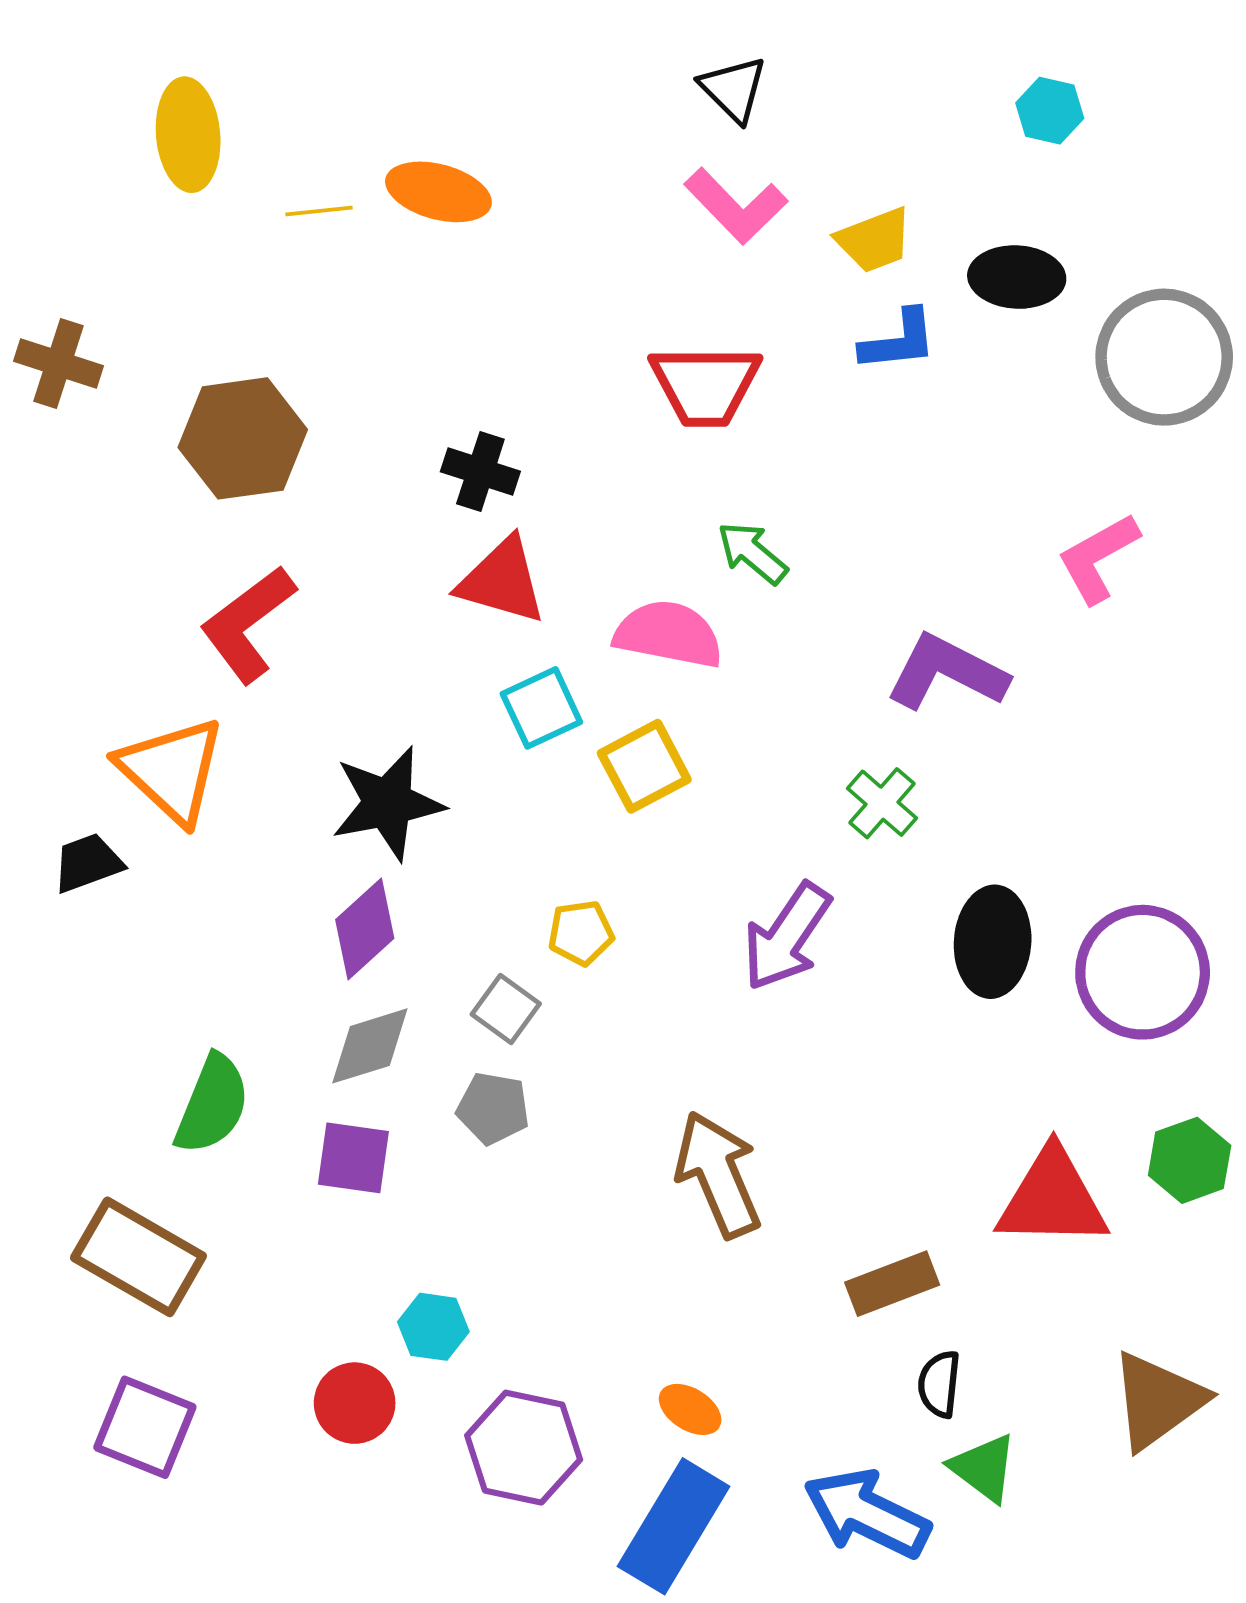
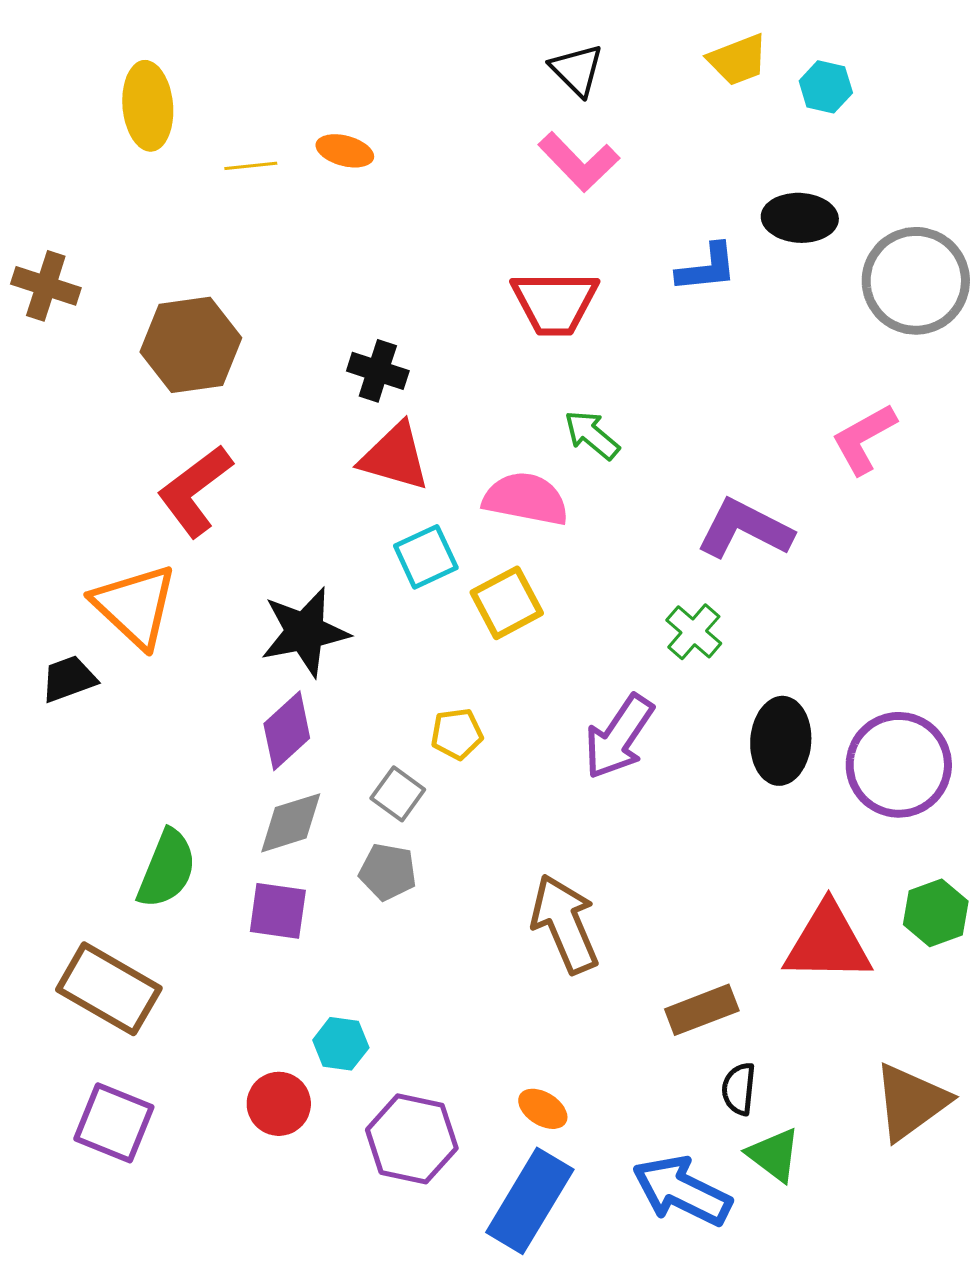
orange ellipse: (438, 192) -> (345, 151), size x0.7
yellow trapezoid: (874, 240) -> (738, 60), moved

